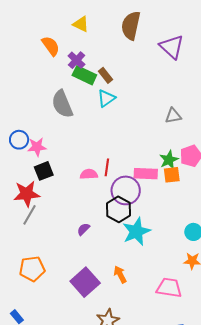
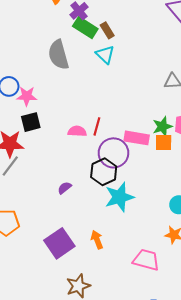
cyan triangle: (106, 98) -> (105, 54), turned -48

